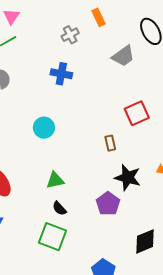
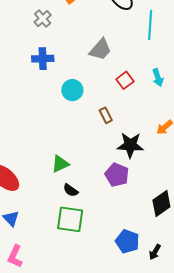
gray trapezoid: (123, 56) -> (100, 50), moved
red square: (137, 113) -> (125, 80), size x0.7
cyan circle: (44, 128) -> (72, 90), moved

